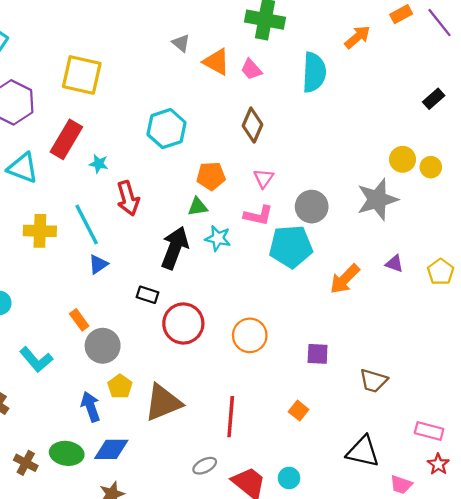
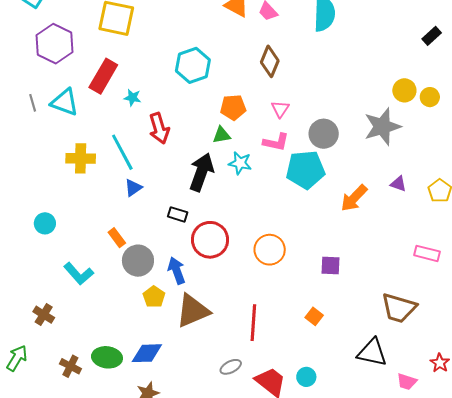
brown trapezoid: (373, 381) -> (399, 308), moved, size x1.4
blue arrow: (91, 407) -> (177, 271), moved
pink rectangle: (429, 431) -> (427, 253), moved

